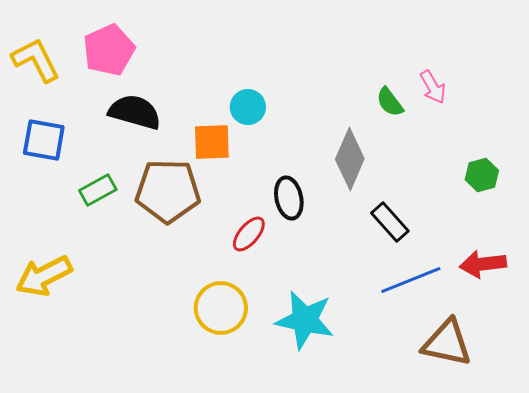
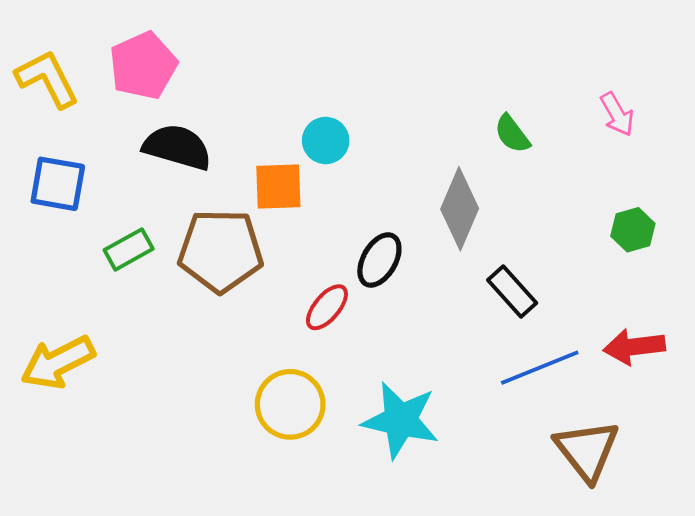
pink arrow: (433, 87) -> (617, 114), moved
black ellipse: (289, 198) -> (379, 260), turned 42
brown triangle: (447, 343) -> (587, 450), turned 40

